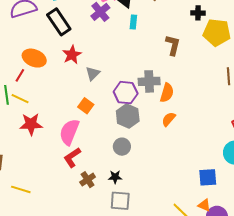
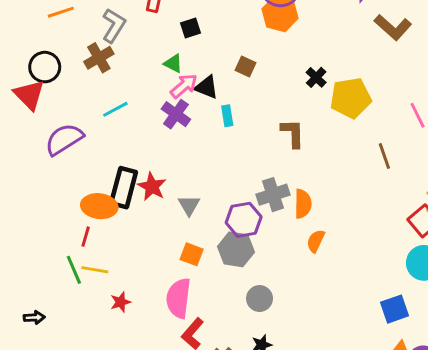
black cross: (198, 13) -> (316, 77), turned -32
black rectangle: (59, 22) -> (124, 188), moved, turned 64
gray hexagon: (128, 116) -> (236, 249), moved
red star: (31, 124) -> (121, 302), size x0.6

